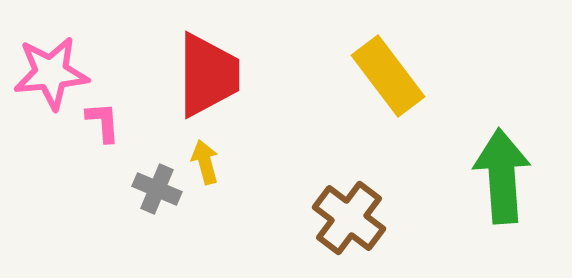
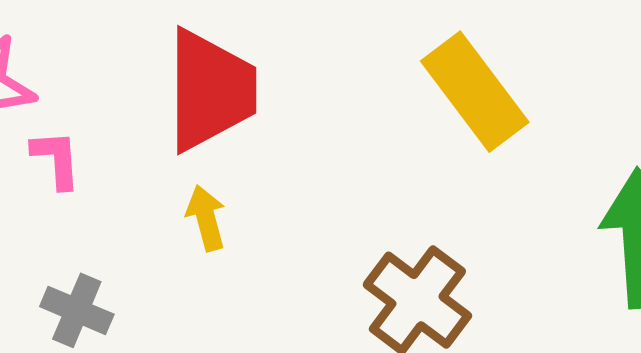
gray cross: (157, 189) -> (77, 310), moved

